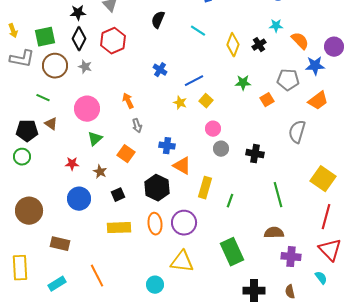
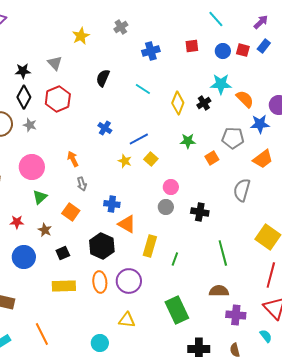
cyan star: (276, 26) -> (221, 84), size x1.5
pink circle: (213, 129) -> (171, 187), moved
yellow triangle: (182, 262) -> (127, 320), size x0.7

